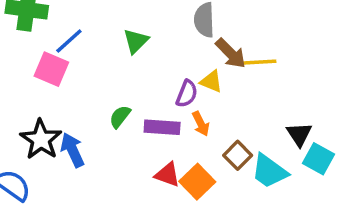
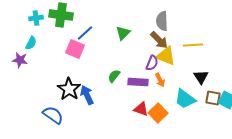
brown arrow: (231, 53) -> (159, 40), moved
yellow triangle: (211, 81) -> (166, 56), size x1.5
black triangle: (299, 134) -> (201, 77), moved
brown square: (238, 155) -> (213, 98), moved, turned -35
cyan trapezoid: (269, 171) -> (185, 99), moved

